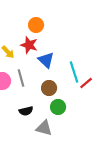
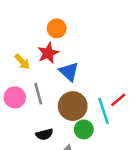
red star: (29, 45) -> (48, 53), turned 30
cyan line: (74, 72) -> (103, 111), moved
brown circle: (49, 88) -> (73, 106), size x1.5

